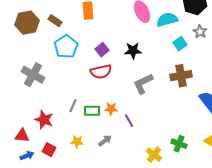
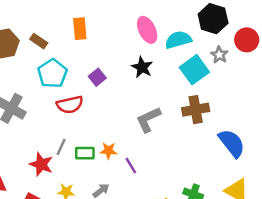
cyan square: (180, 44) -> (194, 70), size x1.6
black star: (133, 51) -> (142, 67), moved, turned 30
red semicircle: (101, 72) -> (70, 105), moved
red star: (44, 120) -> (41, 164), moved

